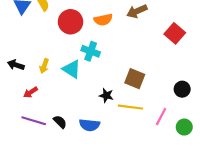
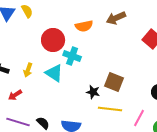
red circle: (71, 22) -> (53, 40), moved
black star: (106, 95) -> (93, 92), moved

